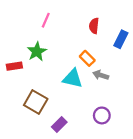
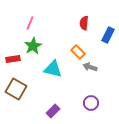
pink line: (46, 20) -> (30, 23), moved
cyan triangle: (73, 78) -> (53, 69), moved
brown square: (36, 102) -> (16, 89), moved

